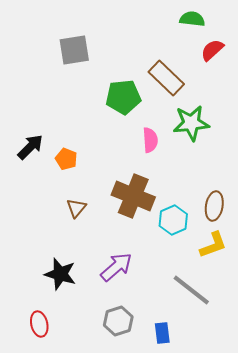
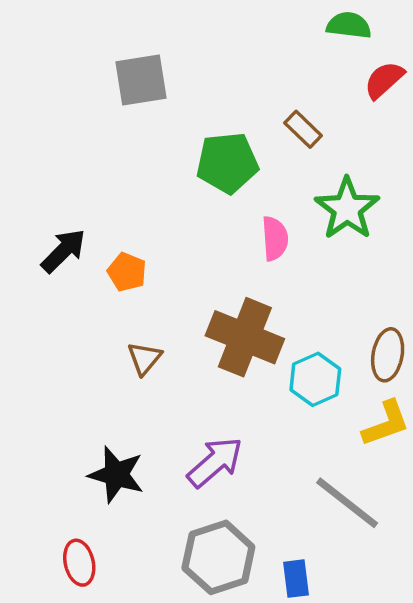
brown rectangle: (166, 78) -> (303, 129), size x0.6
green star: (191, 123) -> (347, 209), turned -30
gray hexagon: (118, 321) -> (218, 557), size x1.4

